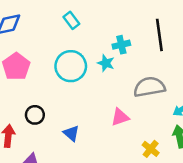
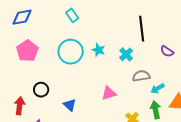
cyan cross: (121, 45) -> (126, 54), moved, turned -32
gray semicircle: (149, 87) -> (141, 76), moved, size x0.7

